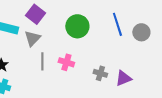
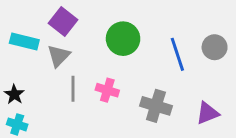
blue line: (117, 24) -> (177, 54), moved
gray cross: (100, 73) -> (156, 106), size x1.5
purple triangle: (123, 78) -> (207, 113), moved

